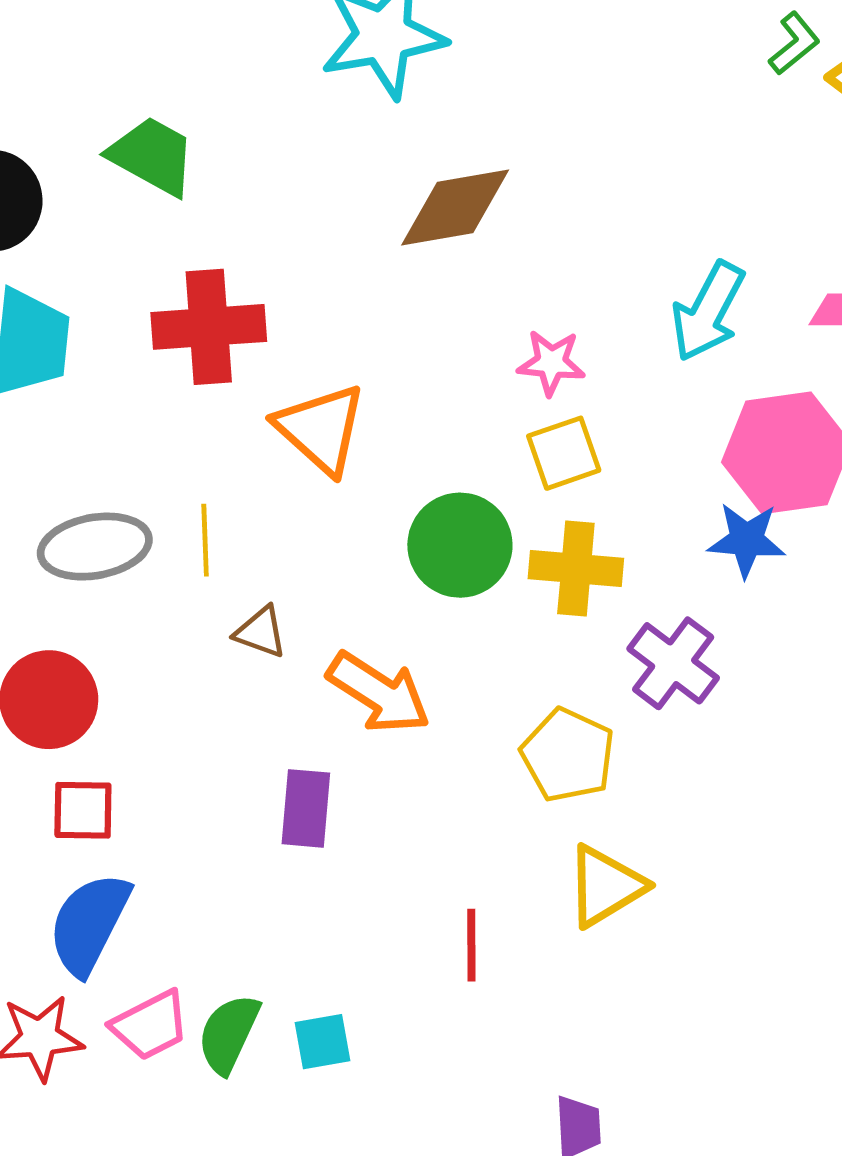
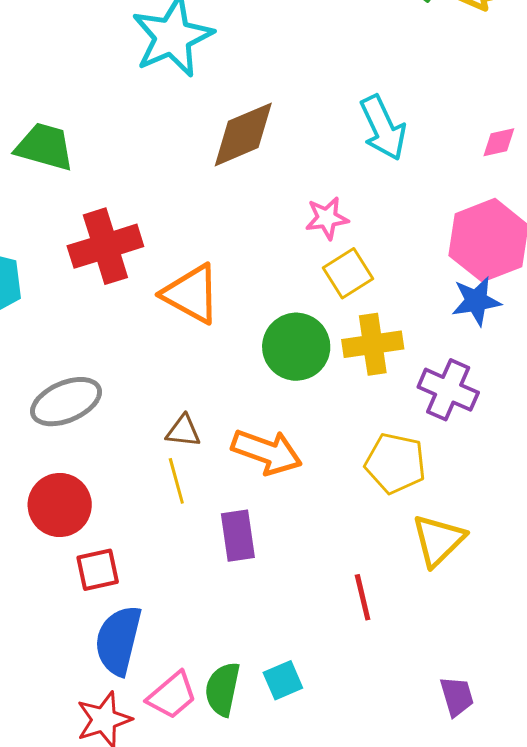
cyan arrow: (708, 311) -> (383, 128), moved, turned -40
yellow line: (205, 540) -> (176, 481), moved

